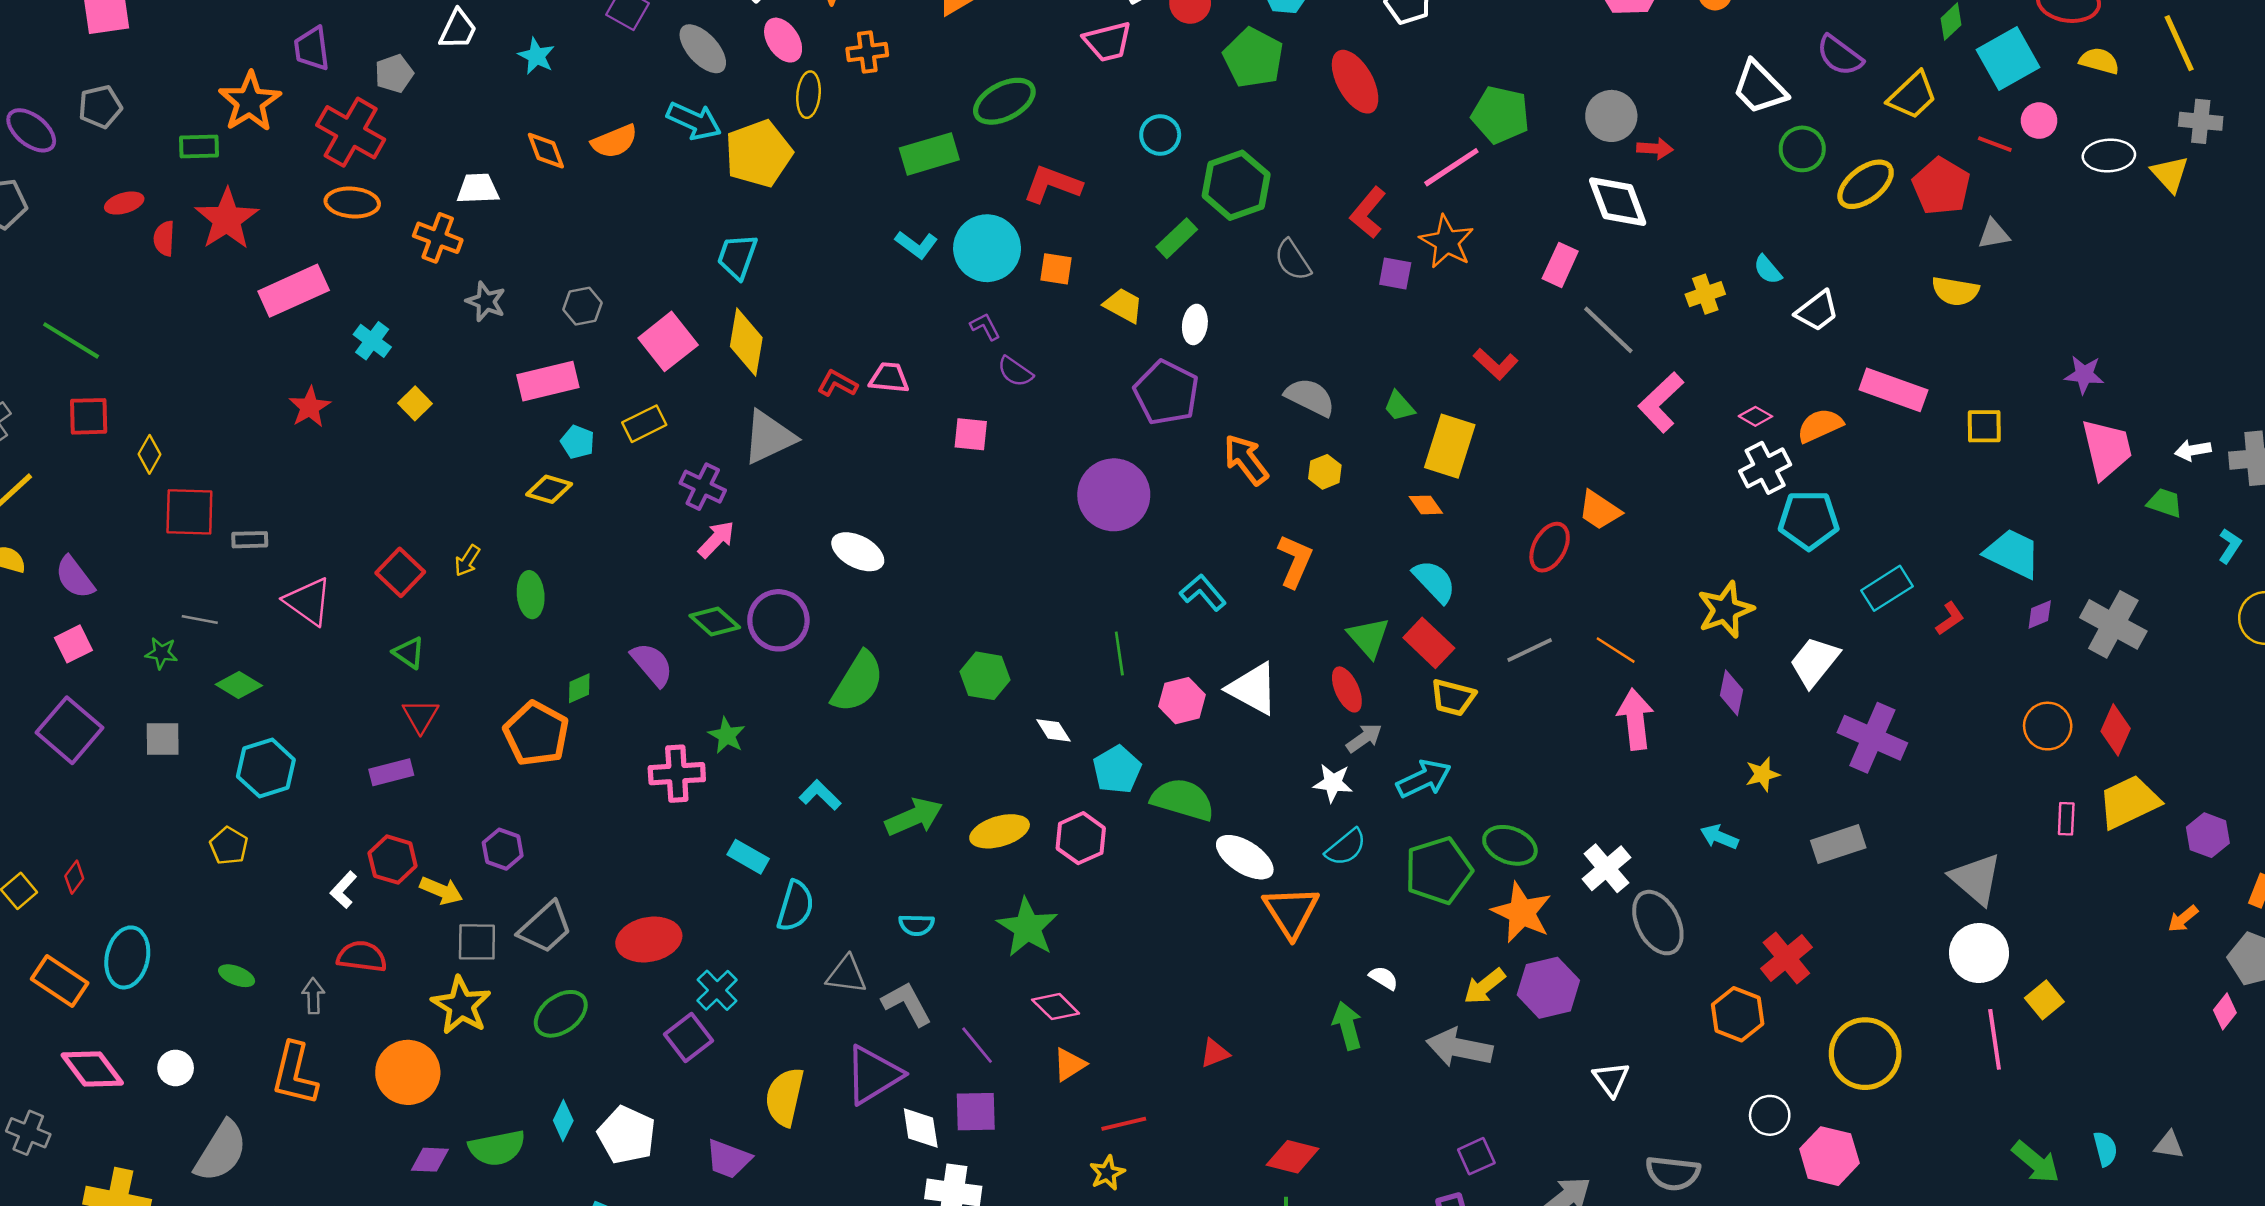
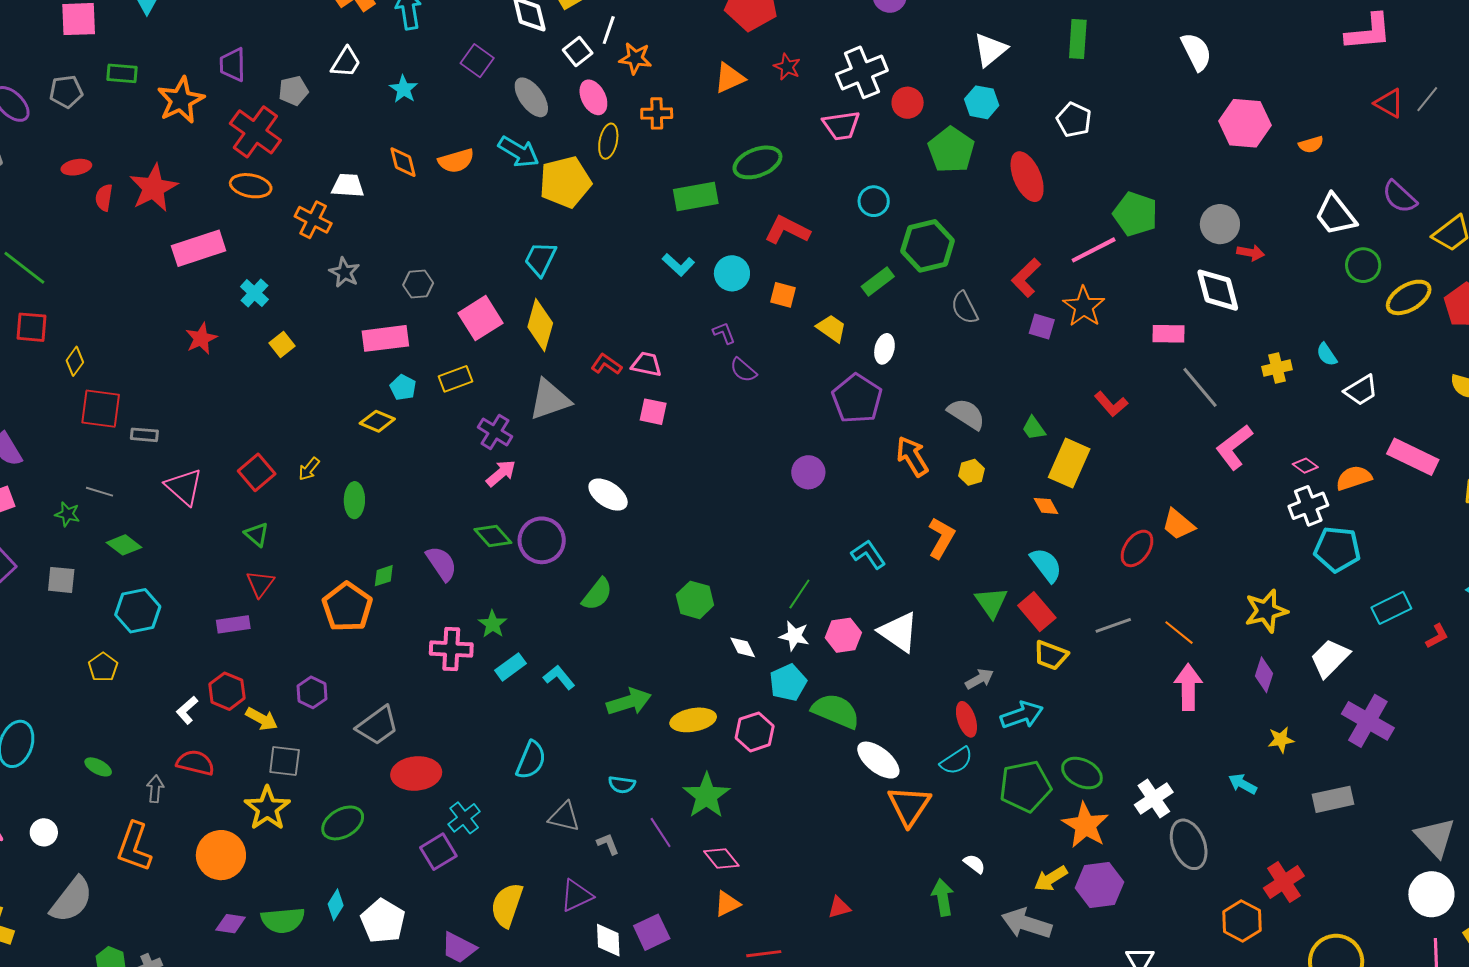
green rectangle: (199, 146) -> (122, 73), moved
cyan circle: (987, 248) -> (732, 273), size x0.7
pink rectangle: (1560, 265) -> (1169, 334), turned 60
pink square: (971, 434) -> (653, 412), moved
purple circle: (1114, 495) -> (808, 472), size x0.6
green line: (1119, 653) -> (799, 594), turned 36
green semicircle: (858, 682) -> (597, 594), size x0.7
red ellipse: (1347, 689) -> (966, 719), moved
white star: (1333, 783) -> (794, 636), moved
cyan rectangle: (748, 857) -> (510, 667), moved, turned -72
gray trapezoid: (545, 927) -> (377, 726), moved
gray L-shape: (907, 1004) -> (608, 844), size x0.6
purple line: (977, 1045) -> (661, 833), moved
purple triangle: (873, 1075) -> (576, 895), size x0.7
purple square: (976, 1112) -> (652, 932), turned -30

